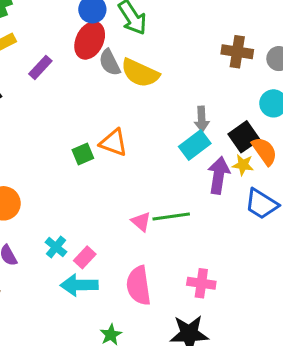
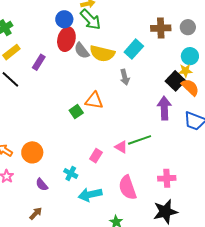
gray arrow: (202, 119) -> (125, 77), moved
cyan rectangle: (195, 145) -> (134, 49), moved
yellow star: (243, 165) -> (185, 71), moved
pink rectangle: (85, 257) -> (96, 156), moved

